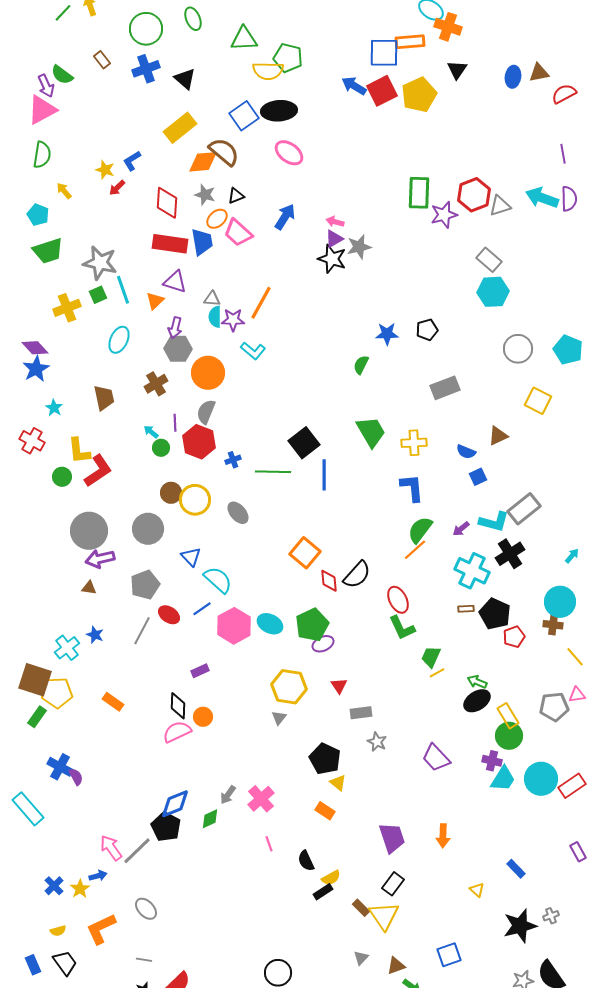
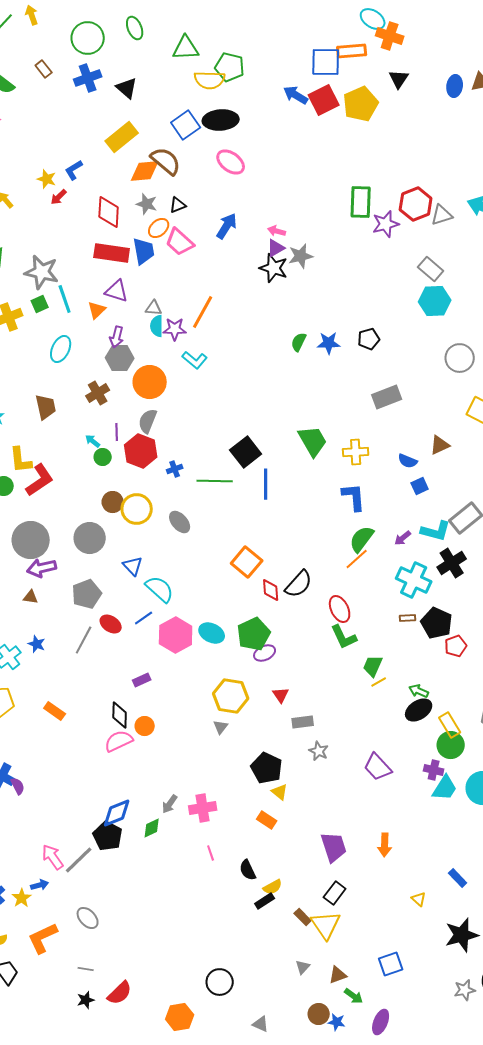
green semicircle: (361, 365) -> (299, 342), moved
pink cross: (261, 799) -> (203, 808), turned 32

